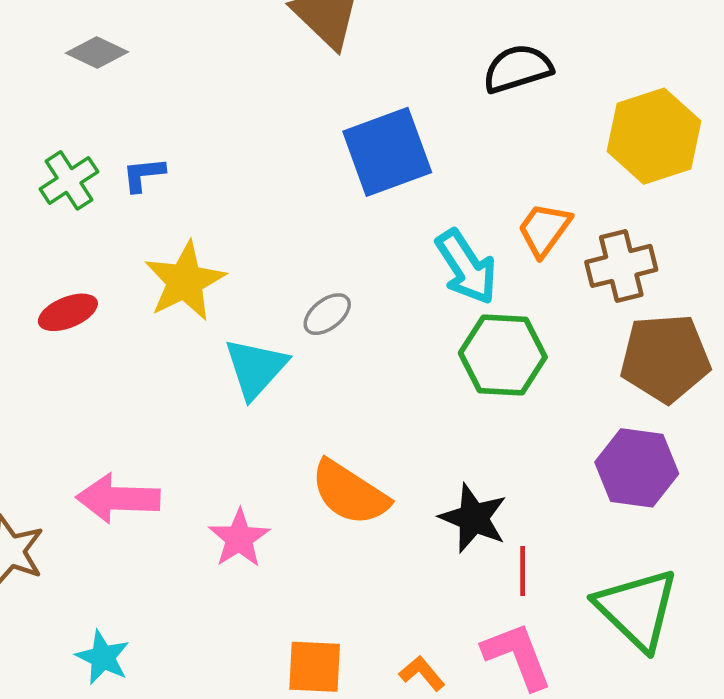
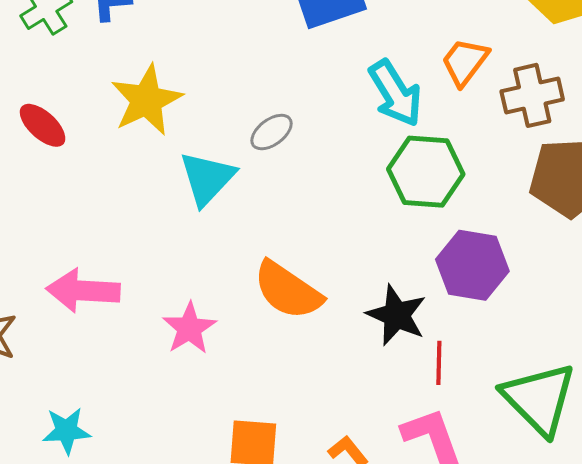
red ellipse: (68, 312) -> (43, 125), turned 63
purple hexagon: (637, 468) -> (472, 265), moved
cyan star: (103, 657) -> (66, 431), turned -30

